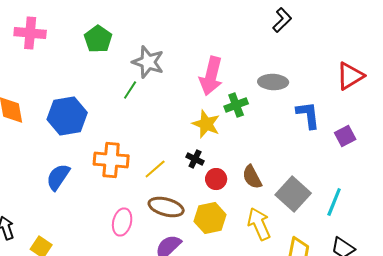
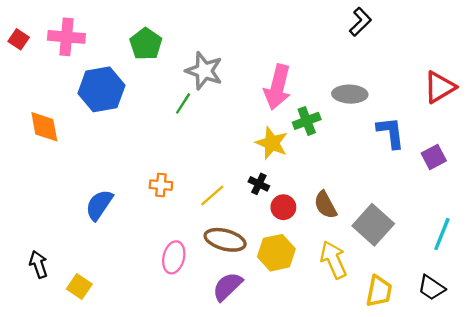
blue hexagon: (67, 116) -> (101, 89), moved
orange cross: (111, 160) -> (161, 185), size x0.6
cyan line: (334, 202) -> (442, 234), moved

